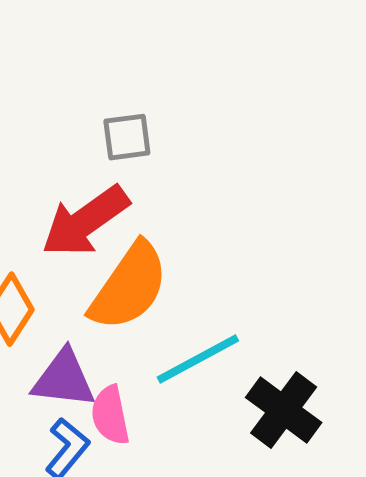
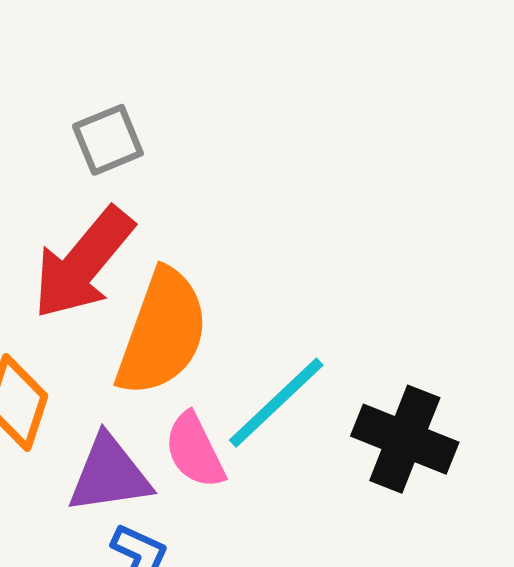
pink semicircle: (110, 415) -> (195, 451), moved

